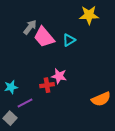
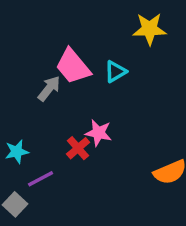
gray arrow: (30, 27) -> (49, 89), moved
red cross: (47, 85) -> (78, 148), turned -32

